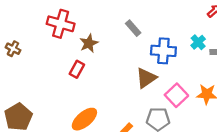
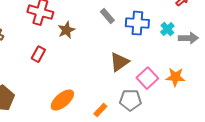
blue cross: (163, 51) -> (137, 23), moved
red rectangle: (77, 69) -> (38, 54), moved

